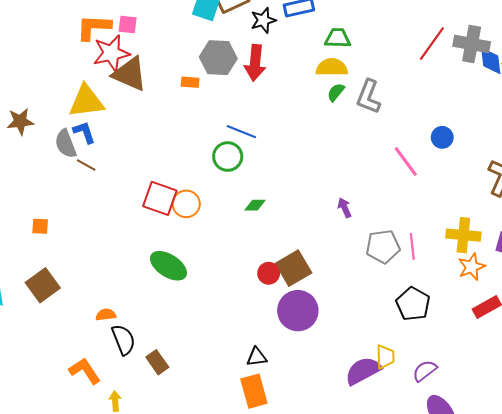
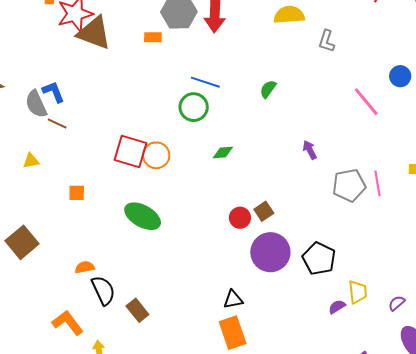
green semicircle: (336, 92) -> (268, 89), moved
gray L-shape: (369, 97) -> (327, 41), size x0.7
yellow triangle: (86, 101) -> (31, 161), moved, size x0.5
orange square: (40, 226) -> (77, 193), moved
brown square: (294, 268) -> (264, 211), size x0.6
black pentagon: (413, 304) -> (319, 259), moved
purple semicircle: (363, 371) -> (337, 307), size x0.5
purple semicircle: (425, 371) -> (397, 303), size x0.7

